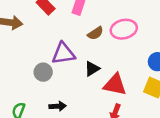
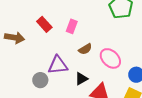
pink ellipse: (124, 29) -> (110, 58), moved, turned 55

